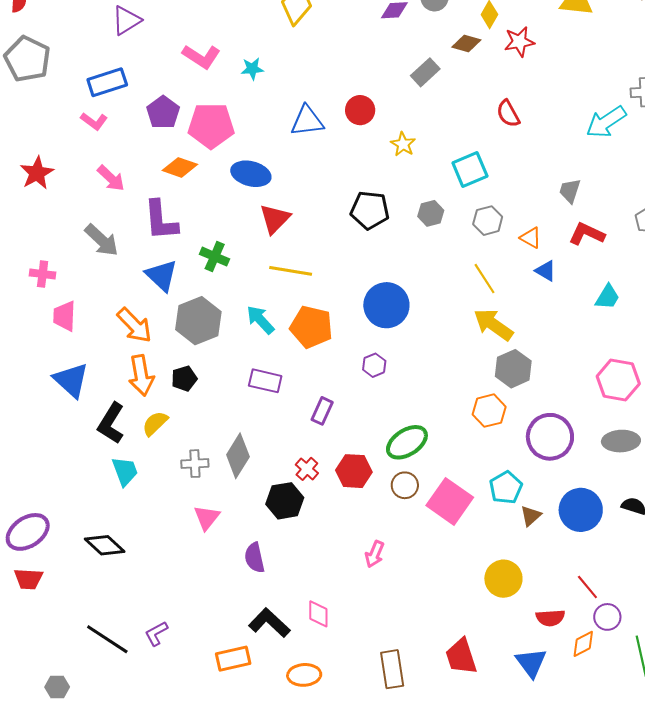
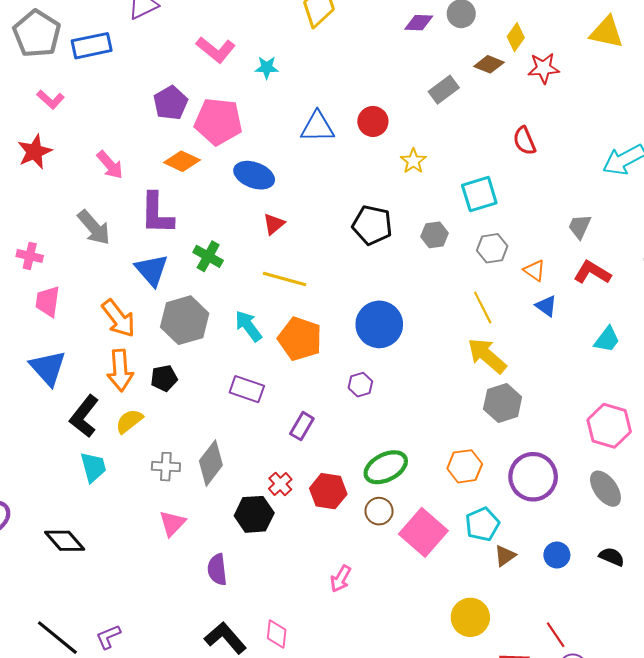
blue rectangle: (107, 82) -> (92, 46), moved
pink L-shape: (94, 121) -> (51, 99), moved
red triangle: (275, 219) -> (274, 224), size x0.7
orange hexagon: (489, 411) -> (465, 466), moved
gray ellipse: (621, 441) -> (605, 489), turned 51
blue circle: (581, 510) -> (557, 555), size x0.6

